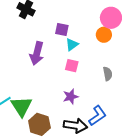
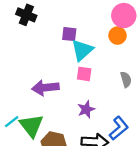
cyan triangle: (72, 45) -> (82, 50), size x1.5
purple arrow: (37, 53) -> (45, 88), moved, turned 75

